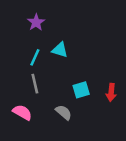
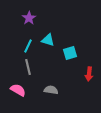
cyan square: (81, 90) -> (70, 53), moved
gray semicircle: (64, 112) -> (51, 90), turned -32

